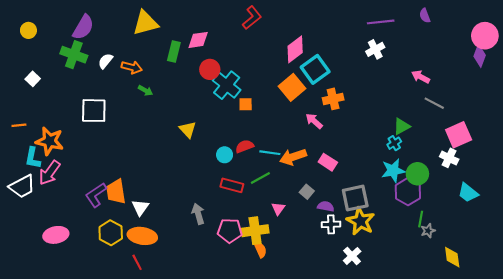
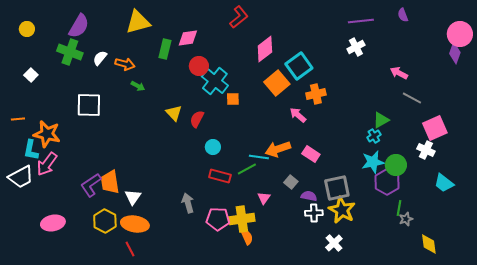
pink diamond: (295, 49) -> (265, 49), moved
yellow triangle: (188, 129) -> (174, 113), moved
red semicircle: (245, 146) -> (197, 119), moved, turned -42
cyan line: (270, 153) -> (259, 157), moved

